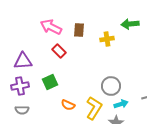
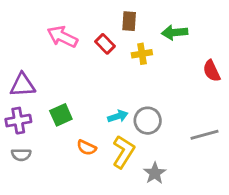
brown rectangle: (79, 30) -> (129, 21), moved
red rectangle: (59, 51) -> (105, 44), moved
cyan arrow: (121, 104) -> (118, 116), moved

